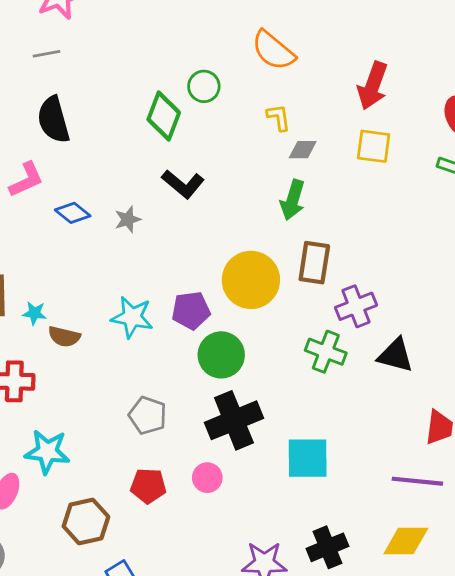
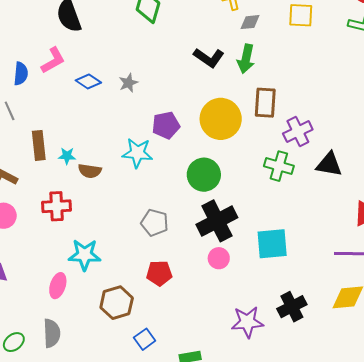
black L-shape: (183, 184) -> (209, 58), moved
purple pentagon: (191, 310) -> (166, 125), moved
pink circle: (207, 478) -> (219, 258), moved

